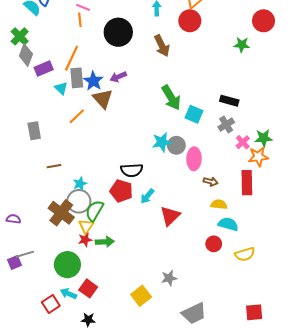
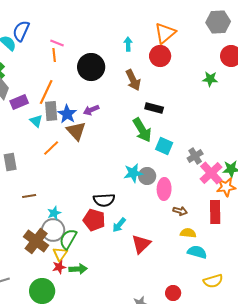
black rectangle: (229, 101) -> (154, 108), moved
pink cross: (243, 142) -> (211, 173), size x1.6
red circle: (214, 244) -> (173, 293), moved

